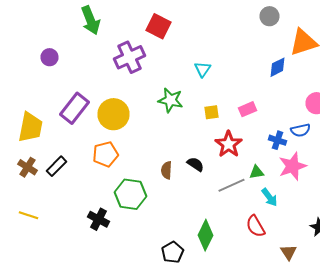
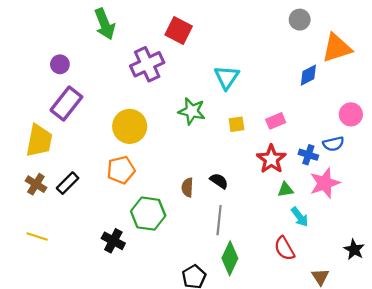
cyan triangle: (202, 69) -> (227, 77), size x1.4
purple rectangle: (74, 108) -> (66, 104), moved
red star: (228, 144) -> (271, 159), moved
gray line: (232, 185) -> (219, 220), moved, turned -60

